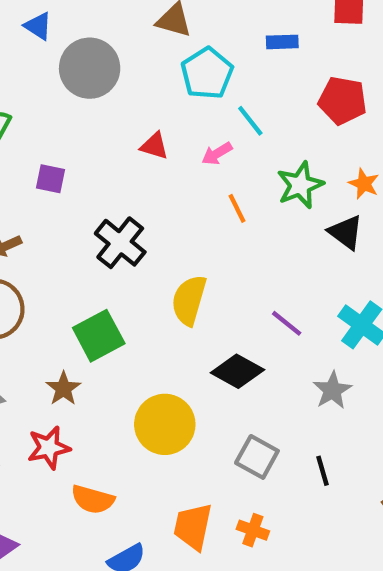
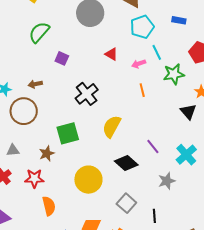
green star: (300, 185) -> (174, 74), moved
orange semicircle: (93, 499) -> (49, 206), turned -132

